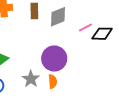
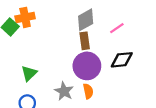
brown rectangle: (34, 11) -> (85, 41), moved
black diamond: (102, 34) -> (122, 60), moved

